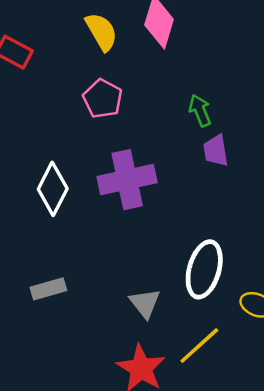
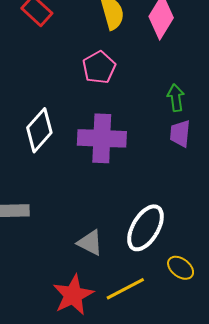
gray triangle: (145, 303) -> (90, 243), turned -40

